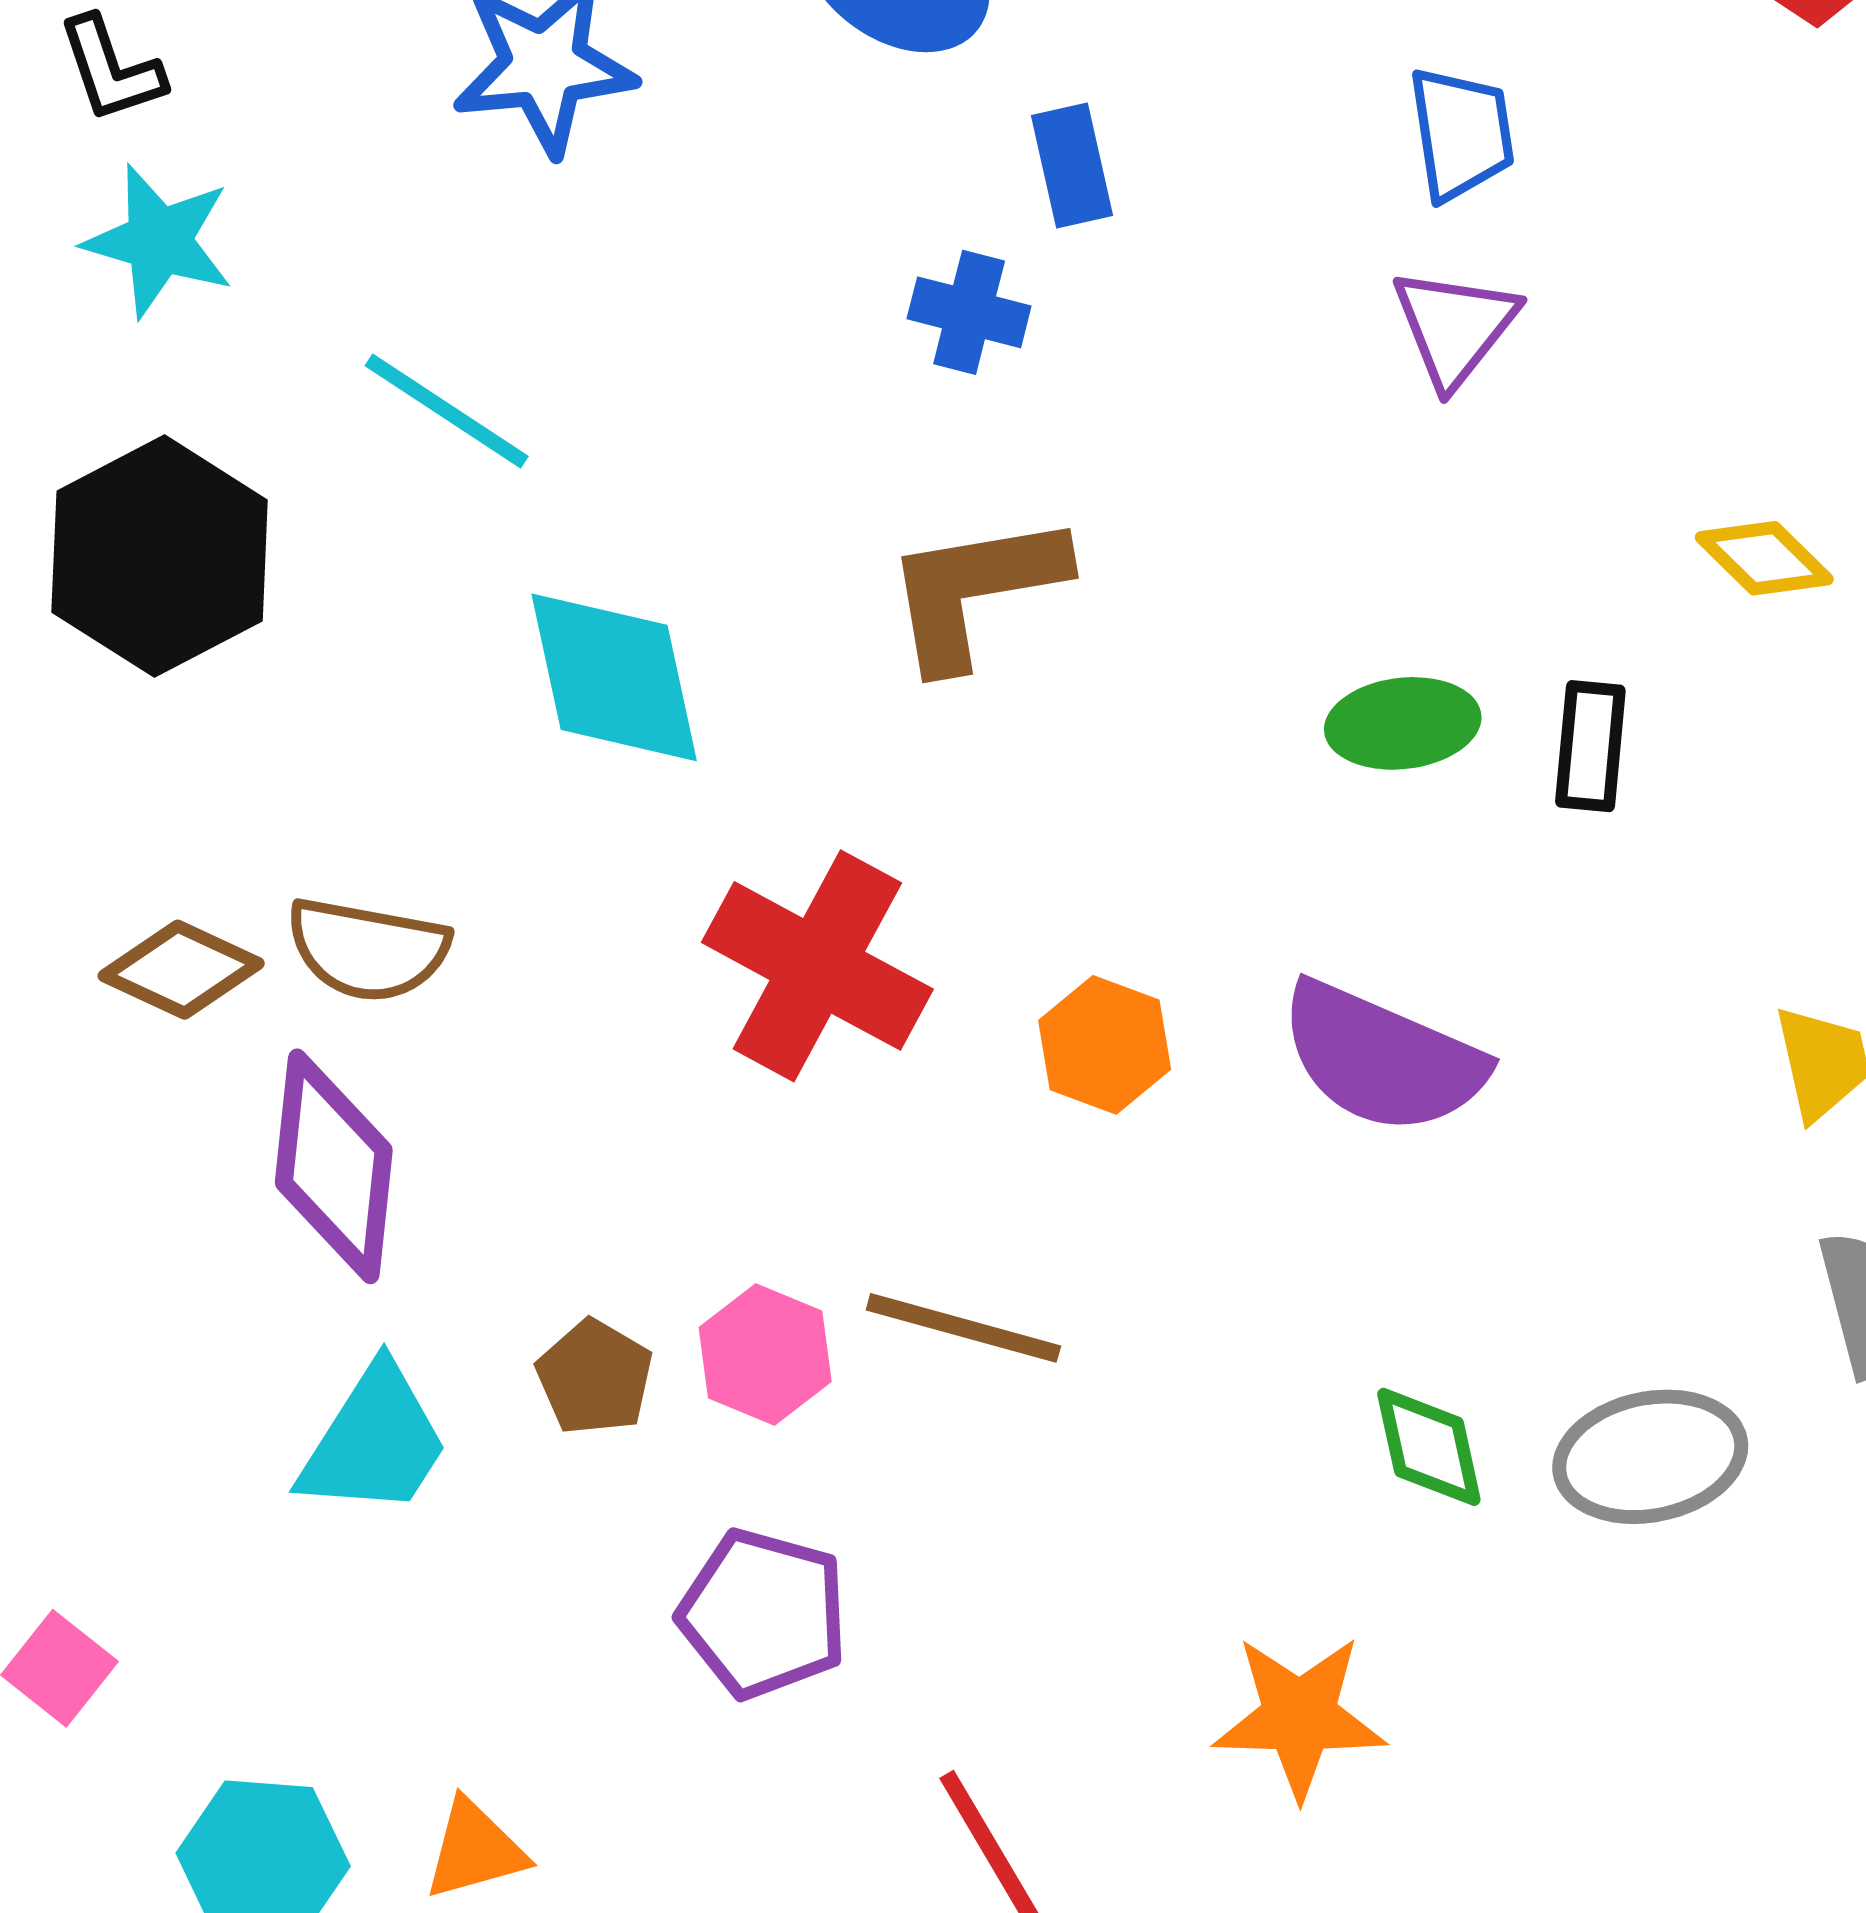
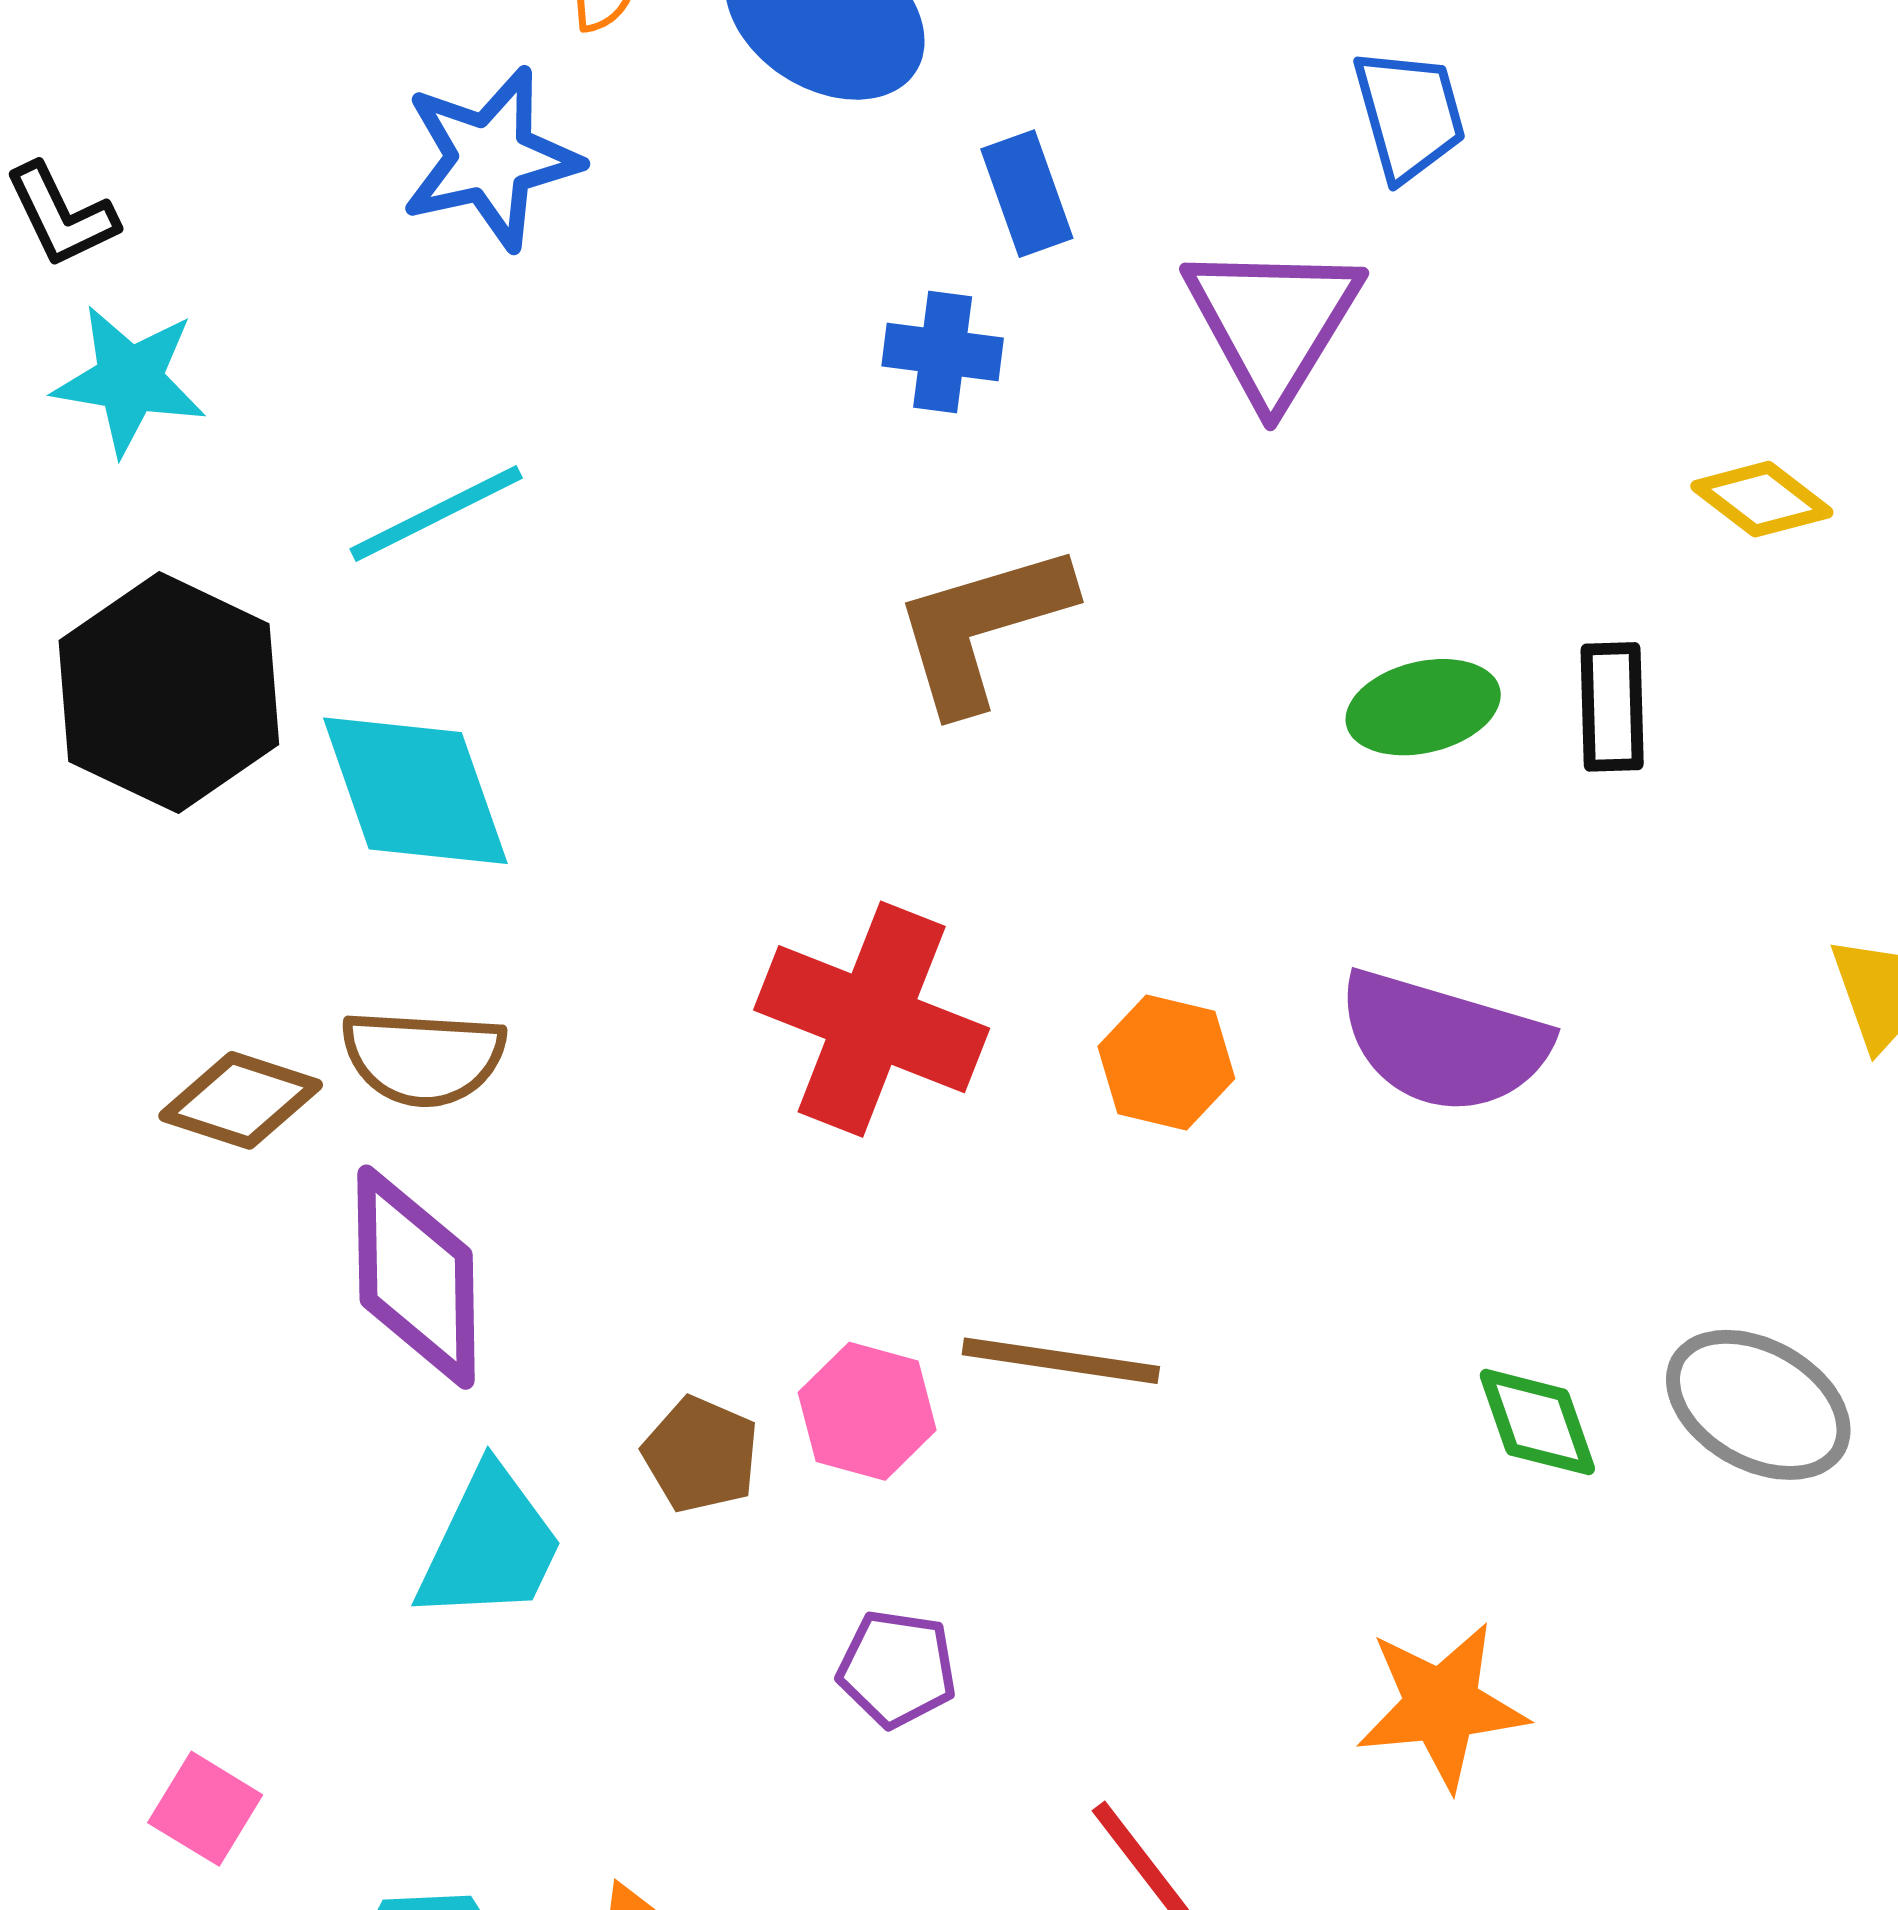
purple triangle: (1455, 327) -> (1273, 322), moved, size x1.4
cyan line: (447, 411) -> (436, 514), turned -53
cyan diamond: (614, 677) -> (415, 791), moved
gray ellipse: (1650, 1457) -> (1758, 1405), turned 48
purple pentagon: (763, 1614) -> (897, 1669), size x0.7

